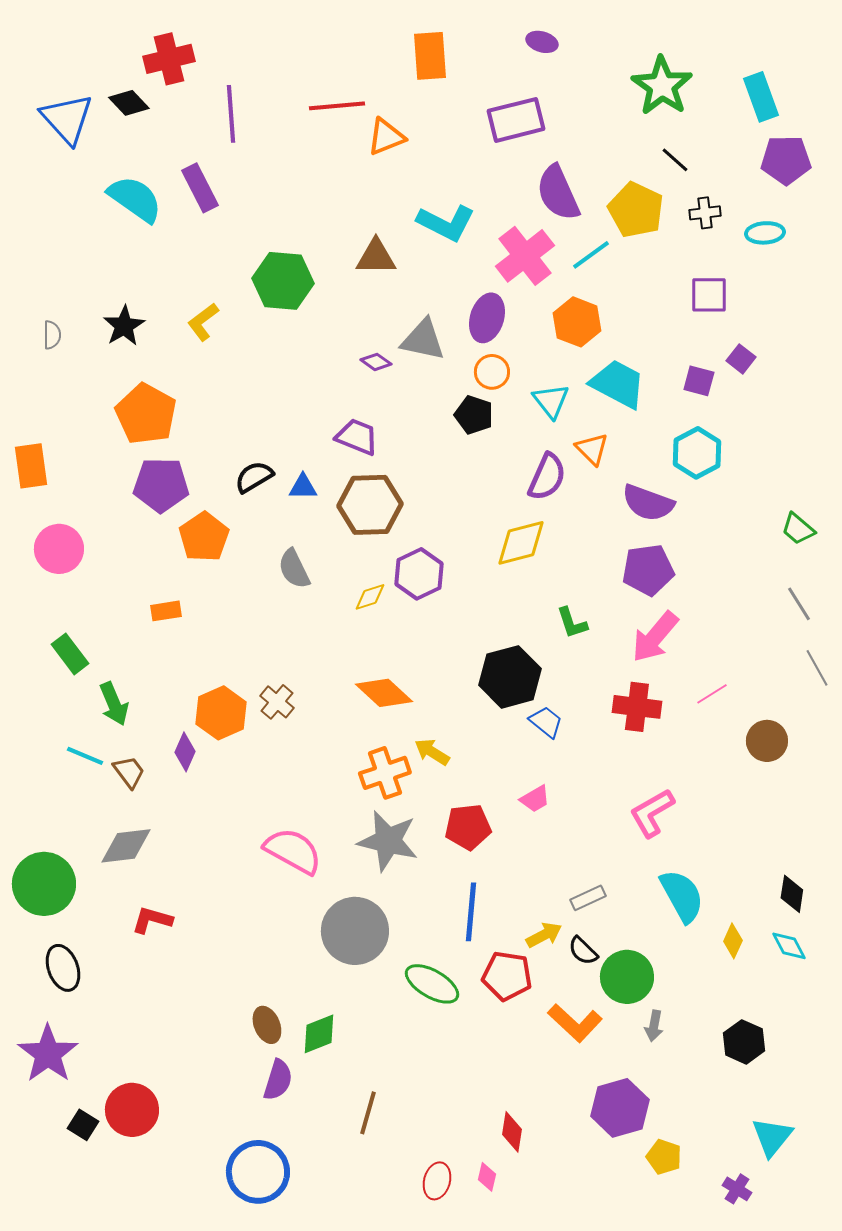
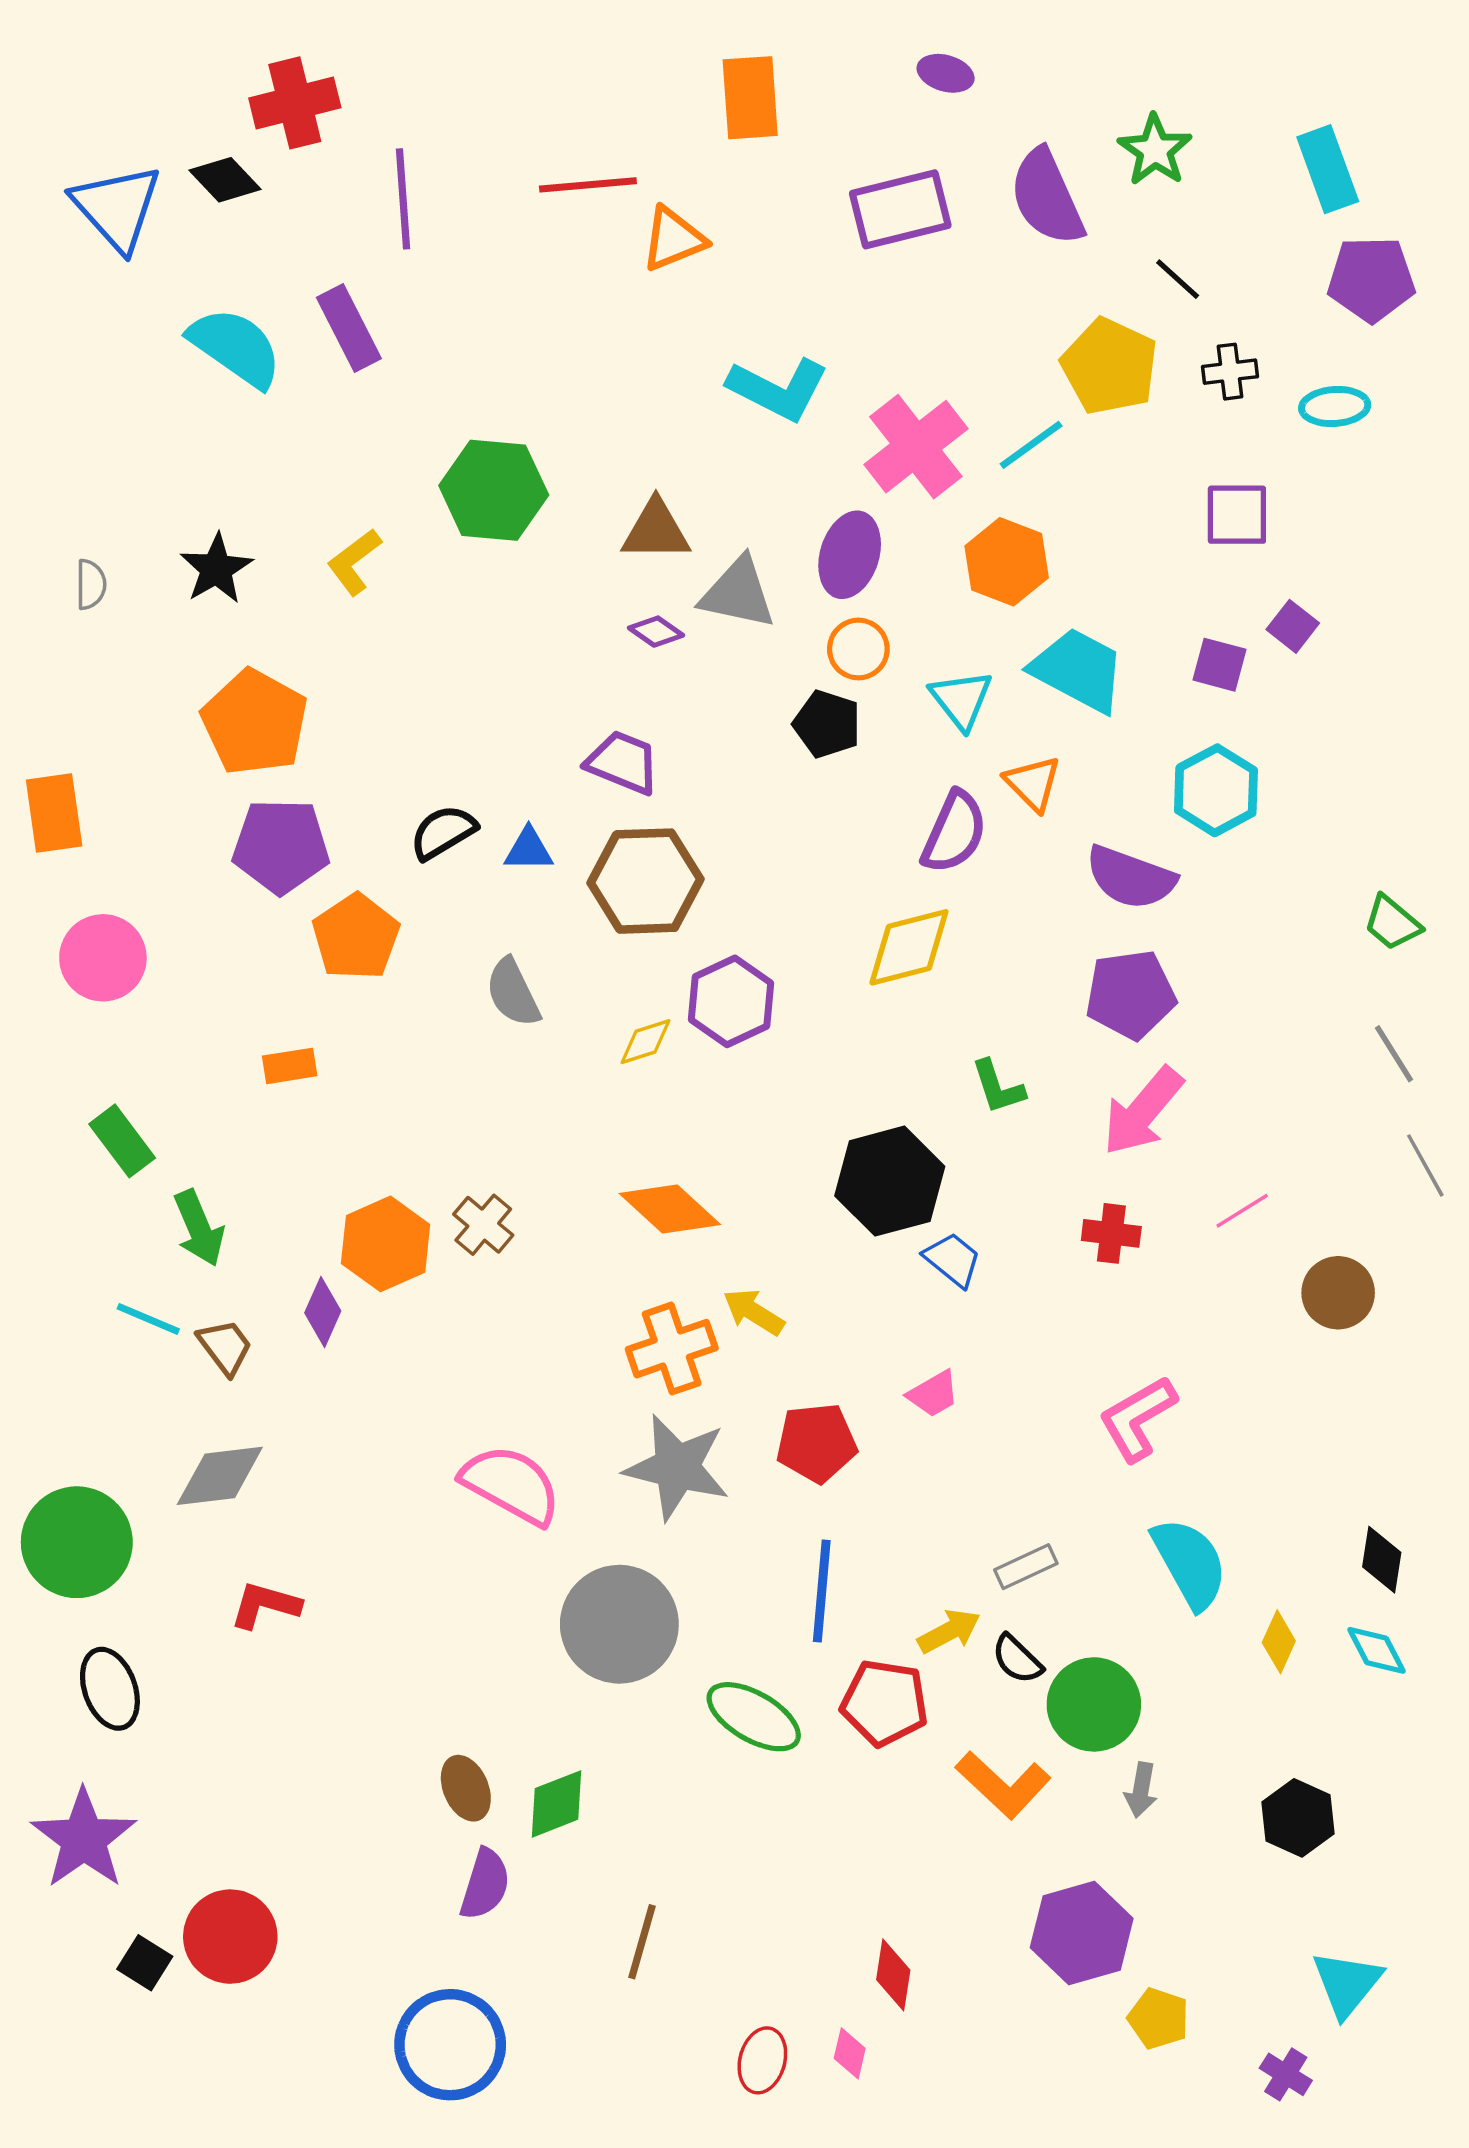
green star: (662, 86) -> (1155, 150), size x0.7
purple semicircle: (558, 193) -> (1047, 197), moved
brown triangle: (376, 257) -> (656, 530), moved
red cross: (637, 707) -> (1111, 1233), size x0.7

